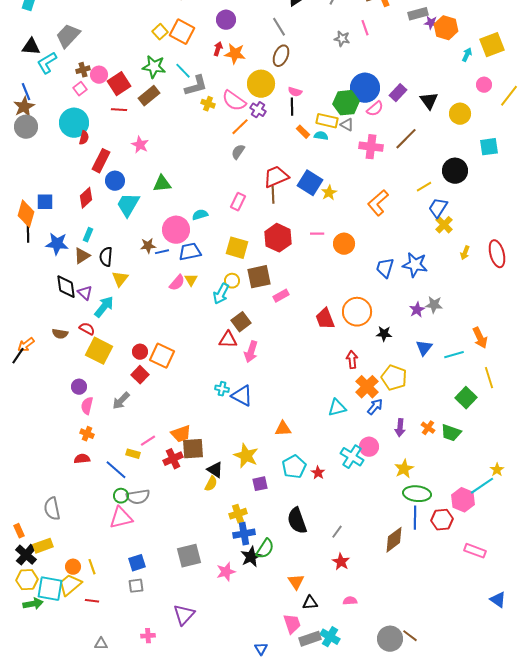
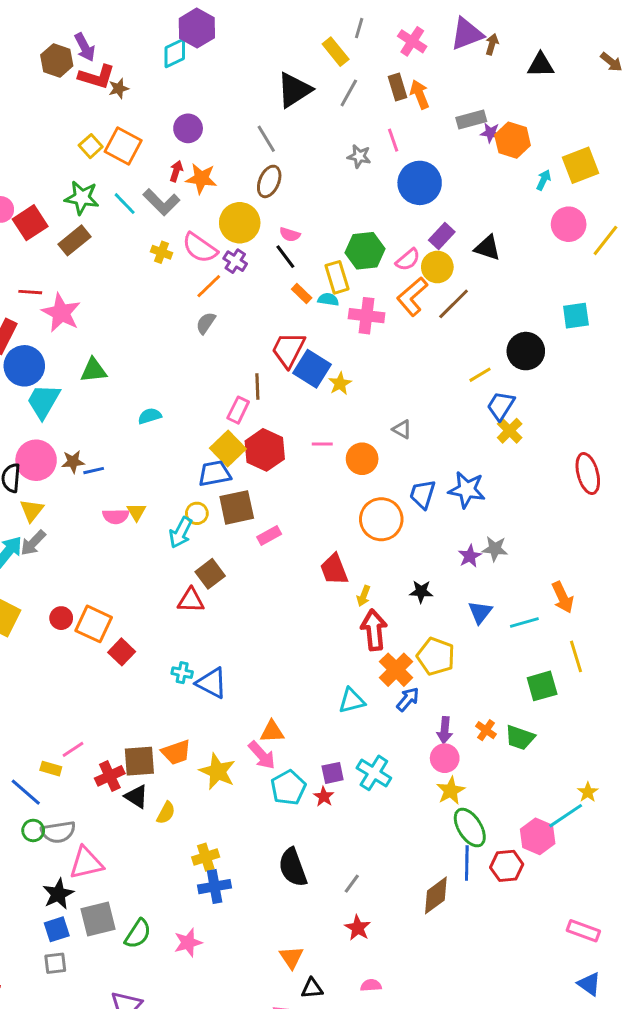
pink circle: (484, 85) -> (569, 224), size x1.5
gray L-shape: (196, 86) -> (161, 202), moved, turned 60
blue circle: (365, 88) -> (420, 183), moved
black triangle: (429, 101) -> (487, 248), turned -36
black line: (292, 107) -> (285, 257), turned -36
red line: (119, 110) -> (30, 292), moved
yellow circle: (460, 114) -> (437, 267), moved
yellow rectangle: (327, 121) -> (337, 277), turned 60
gray triangle: (347, 125) -> (402, 429), moved
pink star: (140, 145) -> (61, 313), size x1.5
pink cross: (371, 147) -> (367, 316), moved
red trapezoid: (276, 177) -> (288, 350), moved, turned -40
blue circle: (115, 181) -> (24, 366), size x1.4
pink rectangle: (238, 202) -> (238, 410), moved
orange L-shape: (378, 203) -> (412, 296), moved
pink circle: (176, 230) -> (36, 460), moved
yellow square: (237, 248) -> (228, 448), moved, turned 30
blue trapezoid: (190, 252) -> (215, 474), moved
yellow arrow: (465, 253) -> (364, 596), moved
pink semicircle: (177, 283) -> (116, 516), turned 48
orange circle: (357, 312) -> (381, 519), moved
pink arrow: (251, 352) -> (262, 755), moved, turned -60
red arrow: (352, 360) -> (374, 630), size x1.5
red square: (140, 375) -> (122, 652), moved
green square: (466, 398) -> (542, 686), turned 30
gray arrow: (121, 401) -> (33, 543), moved
orange trapezoid: (181, 434) -> (176, 752), moved
pink circle: (369, 447) -> (445, 758), moved
black triangle: (215, 470) -> (136, 797), moved
purple square: (260, 484) -> (333, 773), moved
green ellipse: (417, 494) -> (470, 828), turned 52
pink triangle: (121, 518) -> (86, 863), moved
green semicircle: (265, 549) -> (138, 934), moved
pink rectangle: (475, 551) -> (583, 931), moved
gray square: (189, 556) -> (98, 919), moved
black star: (251, 557) -> (58, 894), moved

